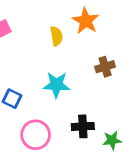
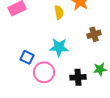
pink circle: (36, 135) -> (44, 72), moved
green star: (112, 140) -> (100, 69), moved

